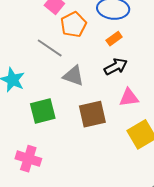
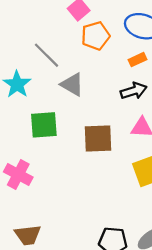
gray line: (50, 48) -> (47, 55), moved
gray triangle: (73, 76) -> (72, 84), moved

